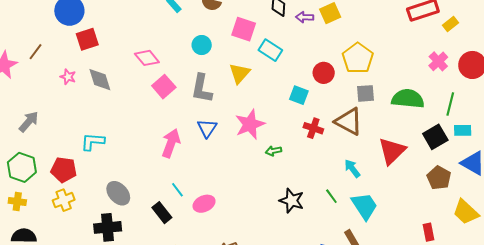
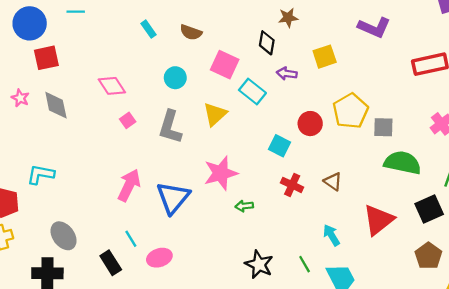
purple arrow: (304, 17) -> (287, 74), moved
pink square: (164, 87) -> (128, 120), size x0.6
gray square: (365, 93) -> (383, 127), moved
brown triangle: (349, 121) -> (333, 182), size x0.6
blue triangle: (207, 128) -> (173, 198), moved, size x1.5

